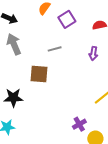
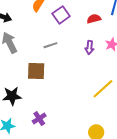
purple cross: (79, 124) -> (39, 118), moved

